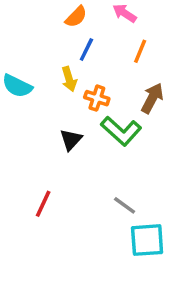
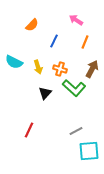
orange semicircle: (76, 17) -> (32, 25), moved
yellow arrow: (69, 79) -> (38, 67), moved
gray line: (125, 205) -> (76, 131), turned -64

